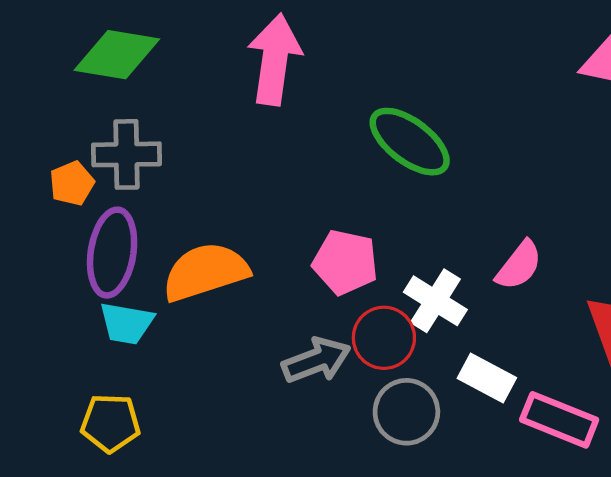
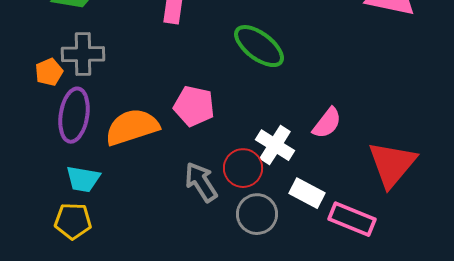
pink pentagon: (345, 262) -> (194, 106), moved
cyan trapezoid: (127, 323) -> (83, 179), moved
gray arrow: (316, 360) -> (201, 182), turned -102

